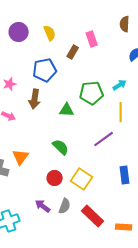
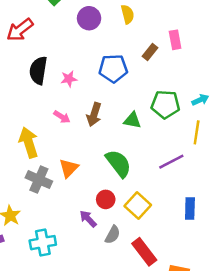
yellow semicircle: (50, 33) -> (128, 14), moved
brown arrow: (35, 99) -> (94, 114), moved
green semicircle: (61, 147) -> (118, 163), size x1.4
purple arrow: (43, 206) -> (88, 219), moved

